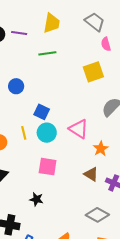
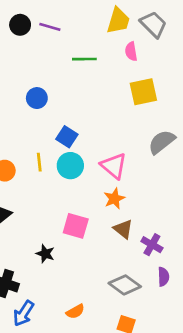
yellow trapezoid: (52, 23) -> (118, 21), moved
pink semicircle: (106, 44) -> (131, 51), moved
orange star: (101, 149) -> (114, 199), moved
pink square: (48, 167) -> (76, 226), moved

